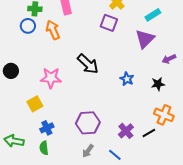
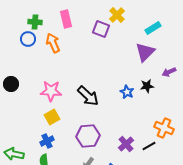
purple square: (109, 23) -> (101, 29), moved
black arrow: (88, 64) -> (88, 96), moved
black star: (158, 84) -> (147, 86), moved
yellow square: (35, 104) -> (52, 117), moved

